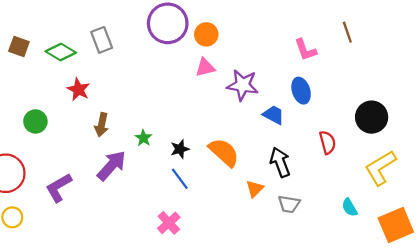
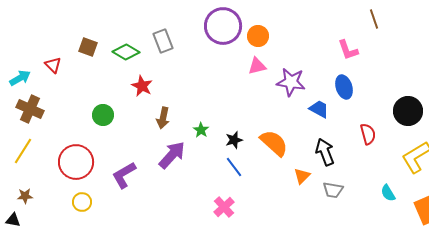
brown line: (347, 32) -> (374, 19), moved

